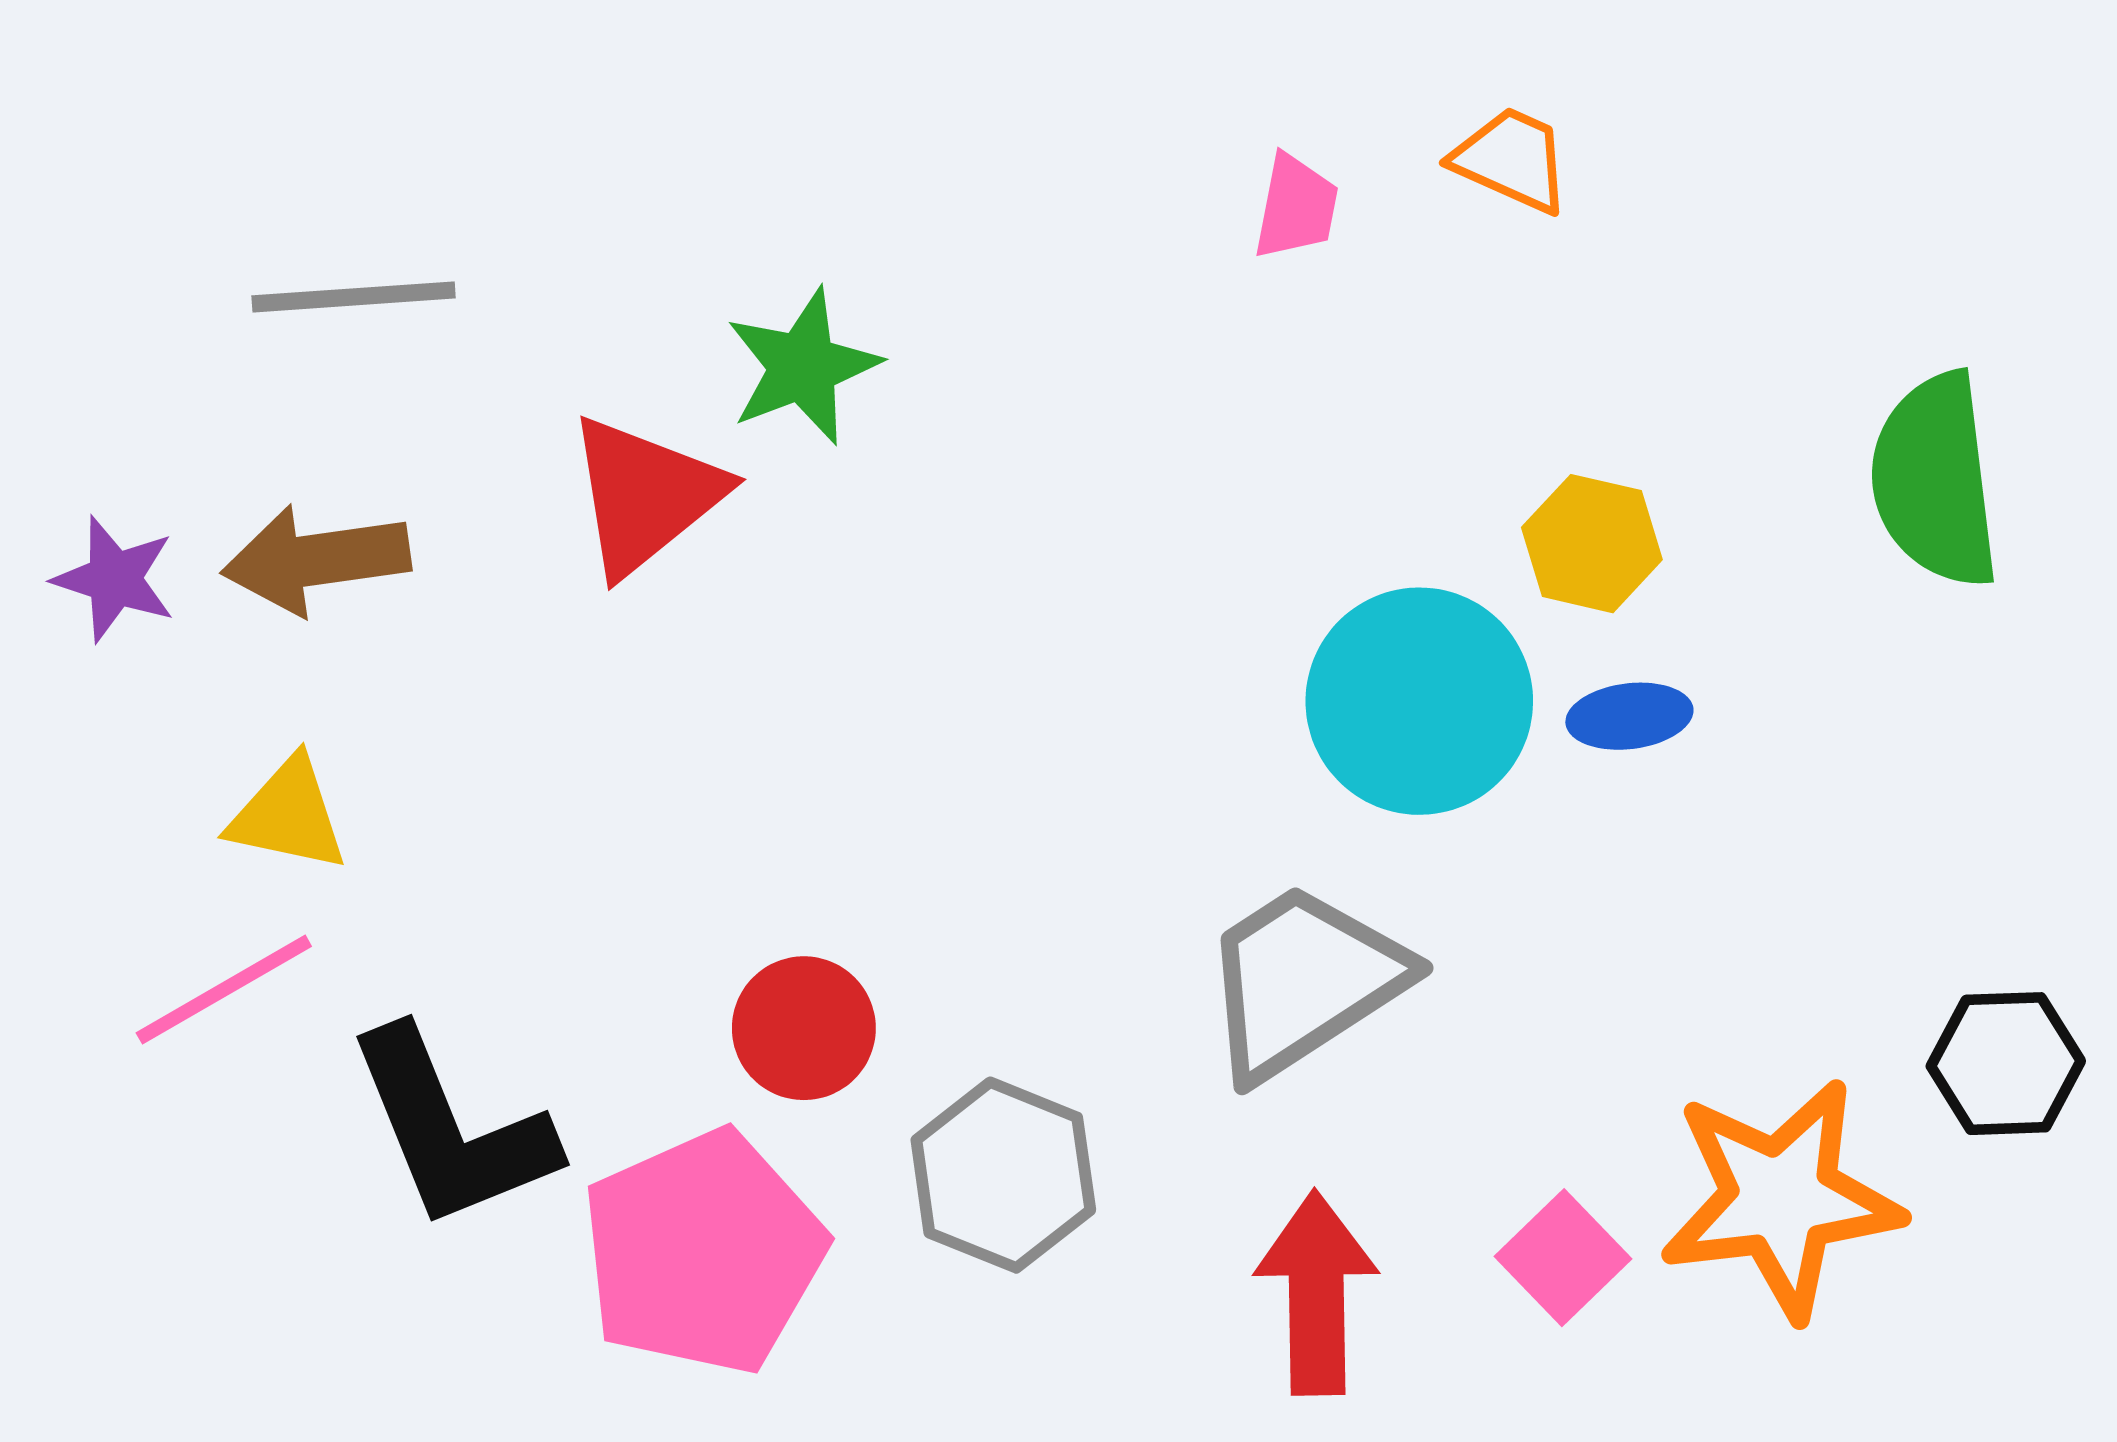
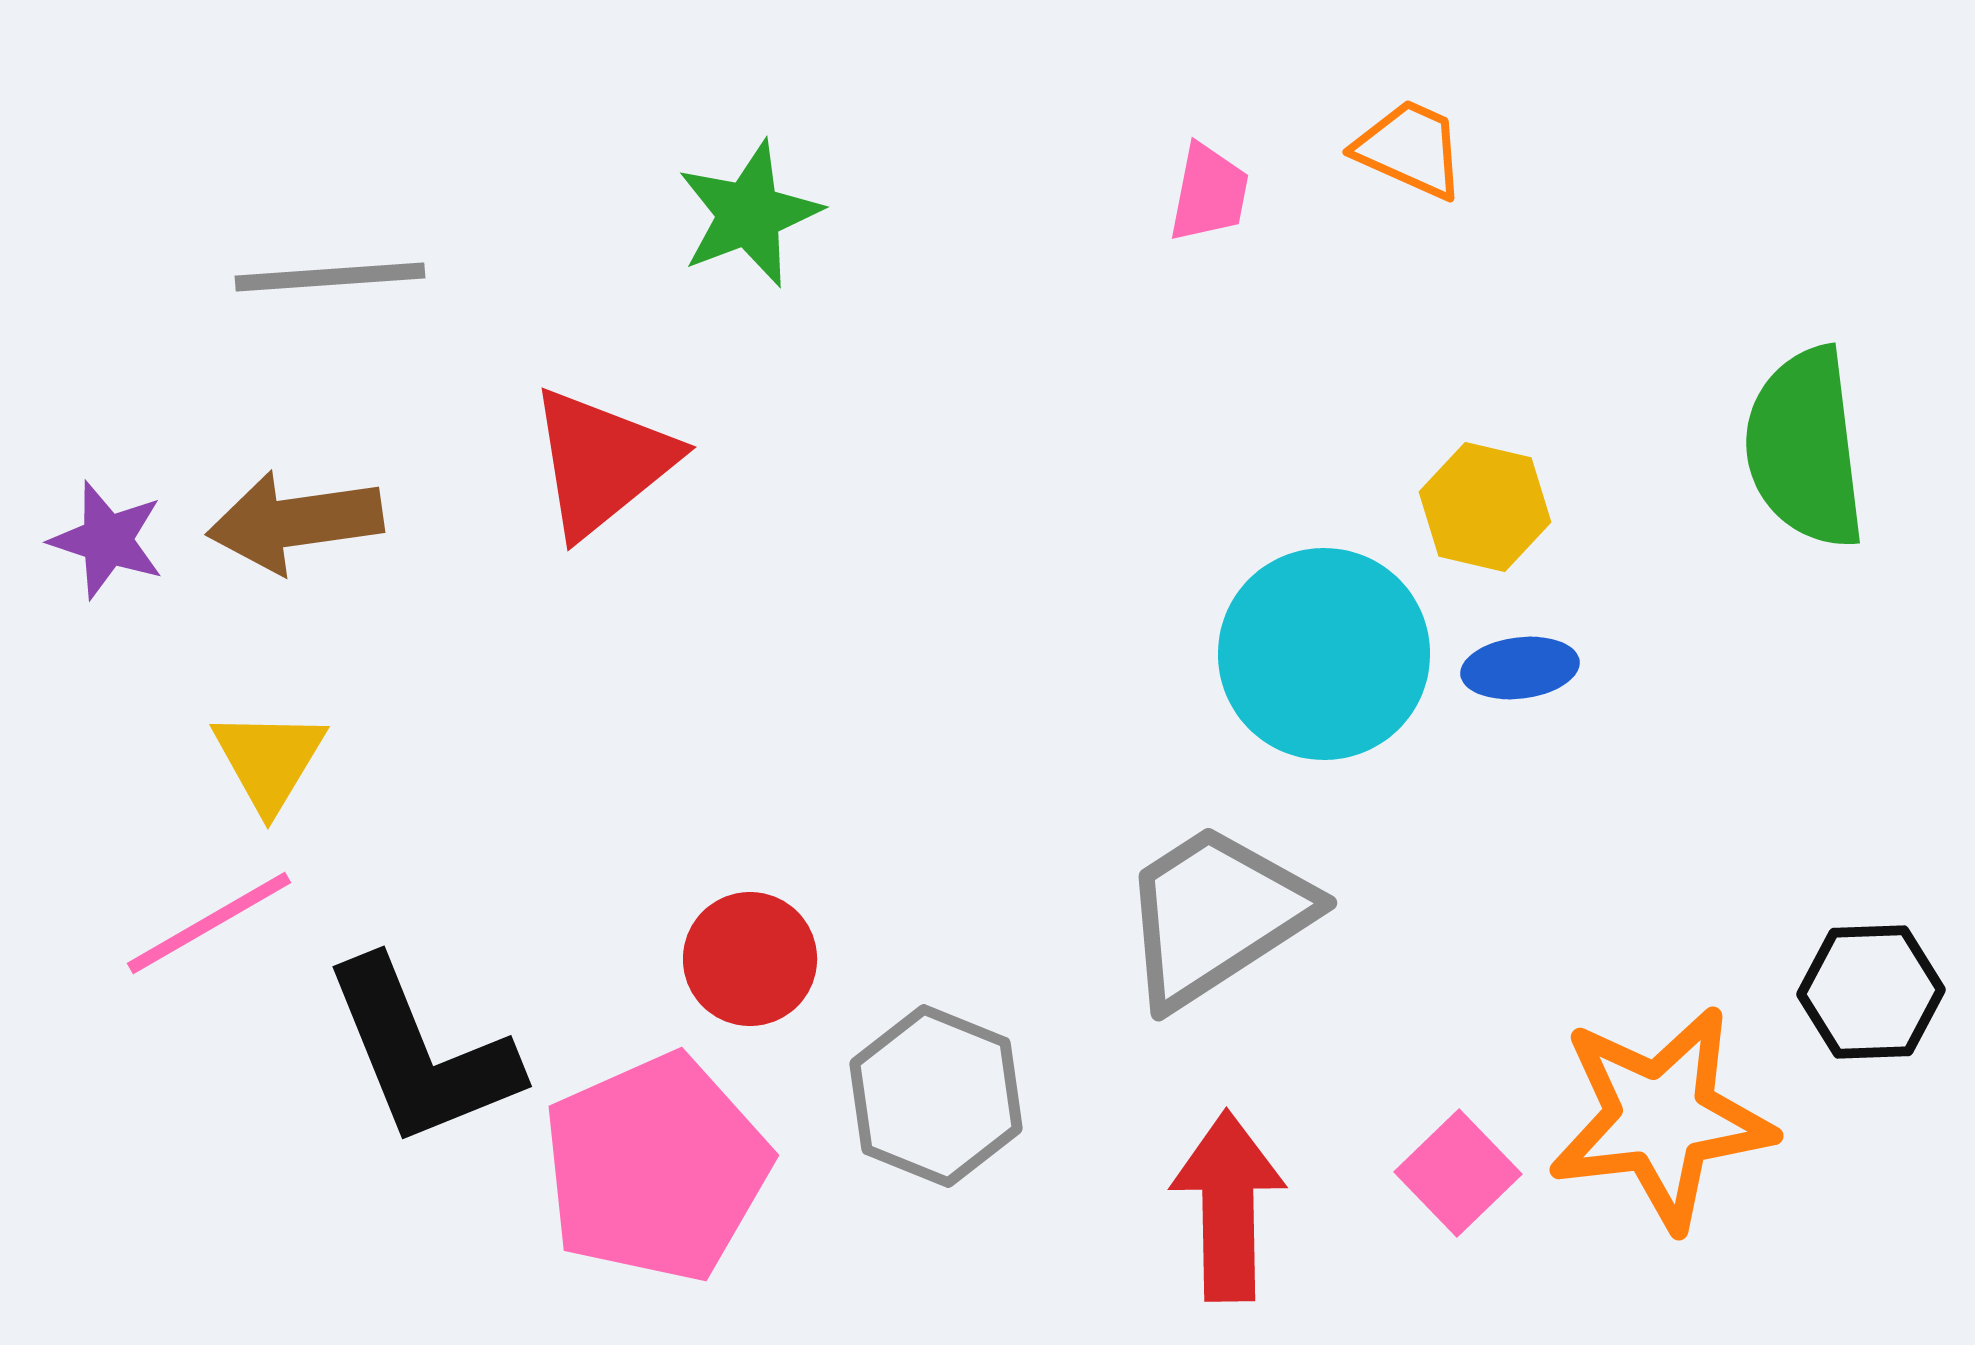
green star: (803, 367) -> (749, 214), moved
yellow triangle: (288, 815) -> (269, 760), turned 49

